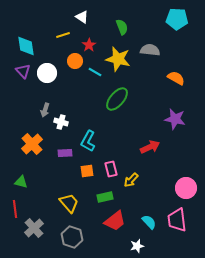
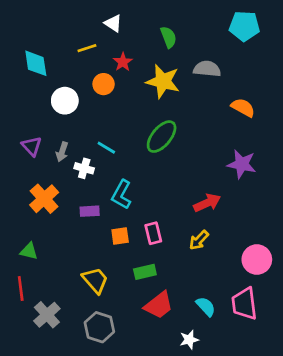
purple triangle: (23, 71) -> (32, 146), moved
cyan line: (95, 72) -> (106, 148), moved
yellow arrow: (131, 180) -> (199, 240), moved

